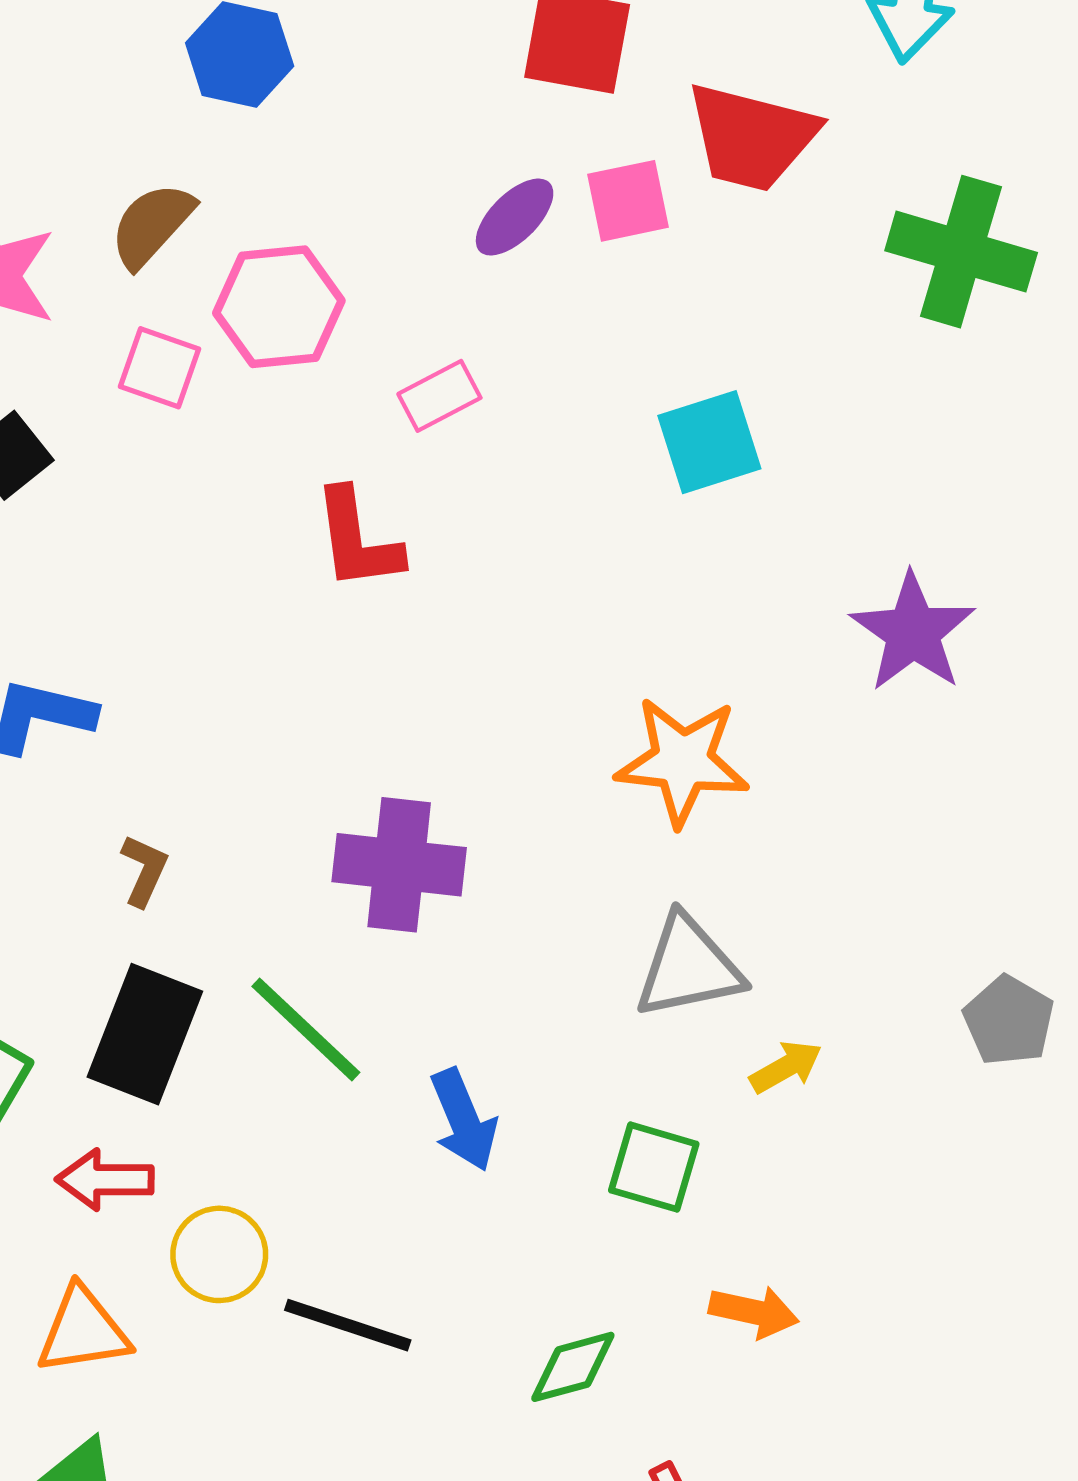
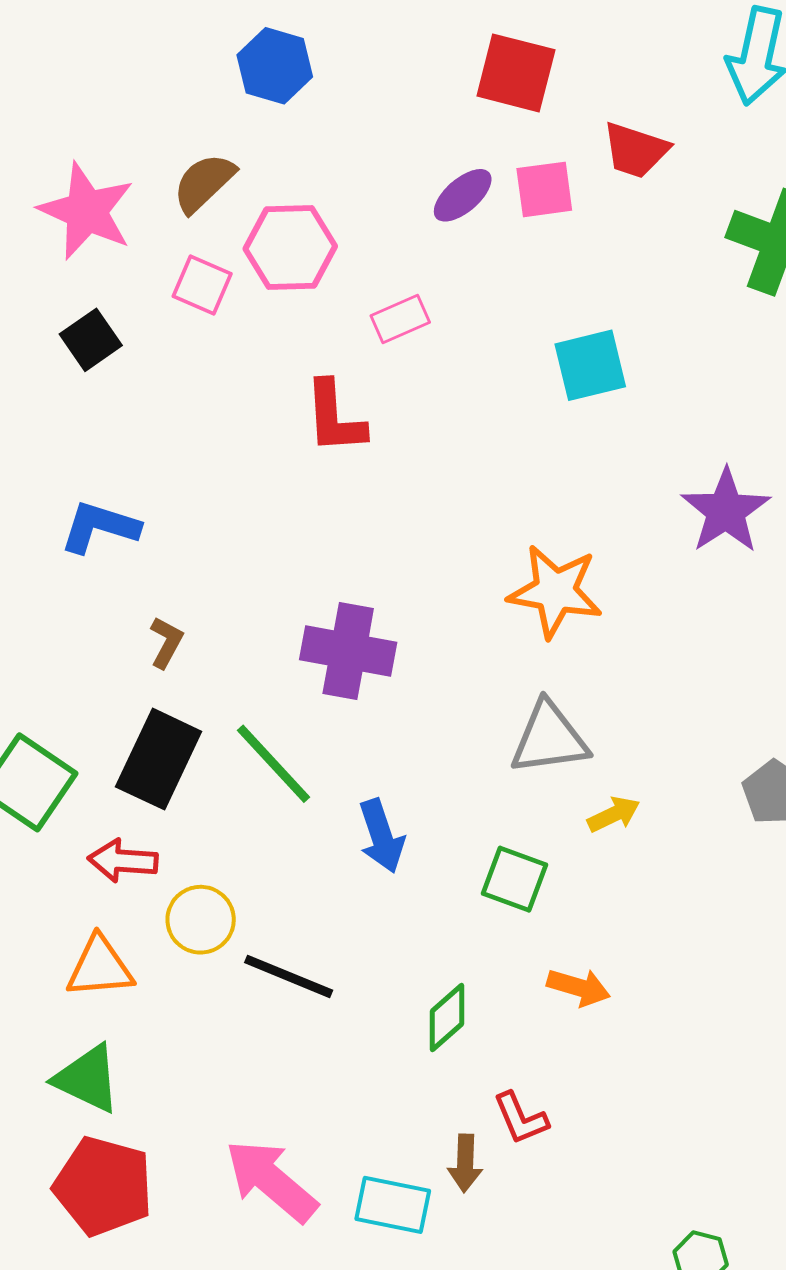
red trapezoid: (752, 137) -> (636, 150), size x0.7
green diamond: (573, 1367) -> (447, 1017), turned -30

